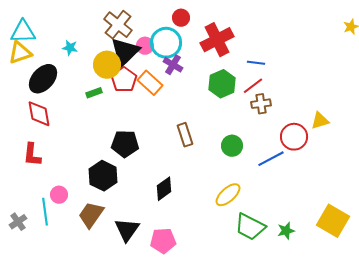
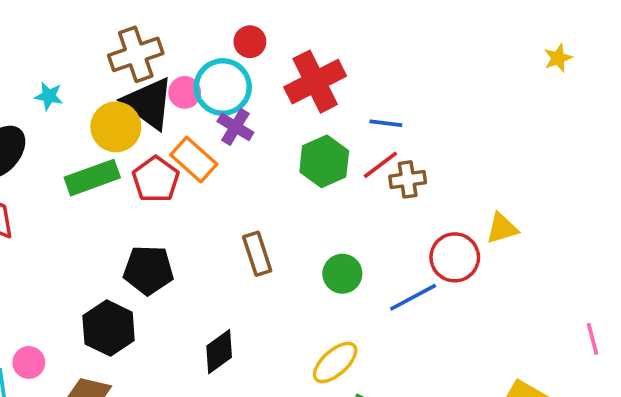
brown cross: (118, 25) -> (136, 54), turned 32
black triangle: (125, 52) -> (148, 103), turned -40
red pentagon: (124, 80) -> (156, 179), moved
green rectangle: (94, 93) -> (92, 178), size x1.8
brown cross: (261, 104) -> (408, 179), moved

